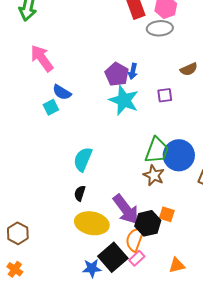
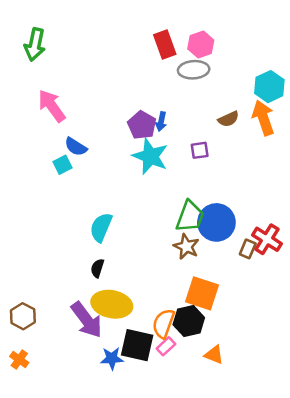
purple arrow: (126, 209) -> (87, 320), moved
orange square: (167, 214) -> (202, 293), size x1.8
black hexagon: (148, 223) -> (189, 321), moved
black square: (113, 257) -> (137, 345), turned -36
orange triangle: (177, 265) -> (214, 355), turned 36

